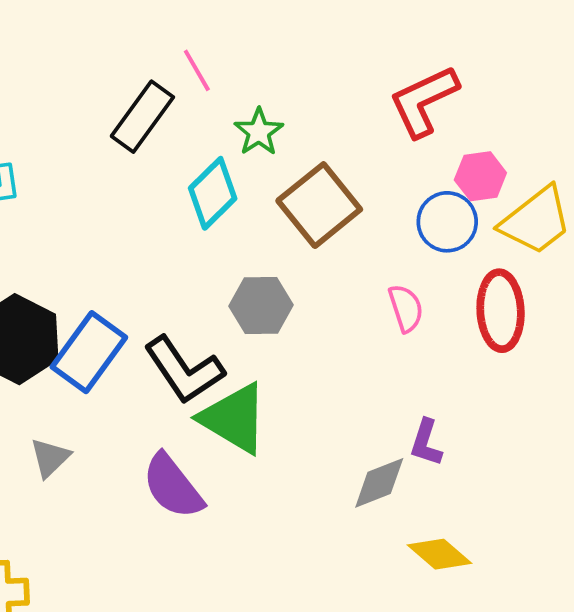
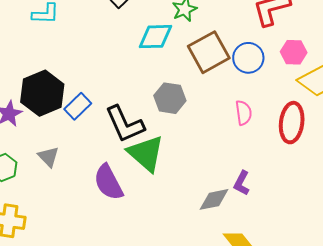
cyan diamond: (213, 193) -> (155, 37), turned 33
blue circle: (447, 222) -> (248, 58), moved
blue rectangle: (89, 352) -> (78, 106), size x0.7
gray triangle: (50, 458) -> (48, 157), turned -40

